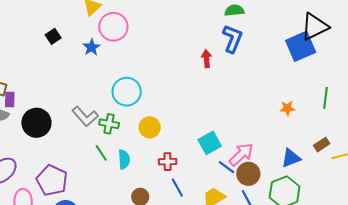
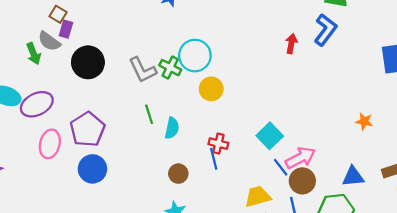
green cross: (109, 124) -> (170, 68), moved
yellow circle: (150, 127) -> (211, 89), moved
cyan square: (210, 143) -> (270, 136), turned -30
blue line: (177, 188) -> (214, 159), moved

